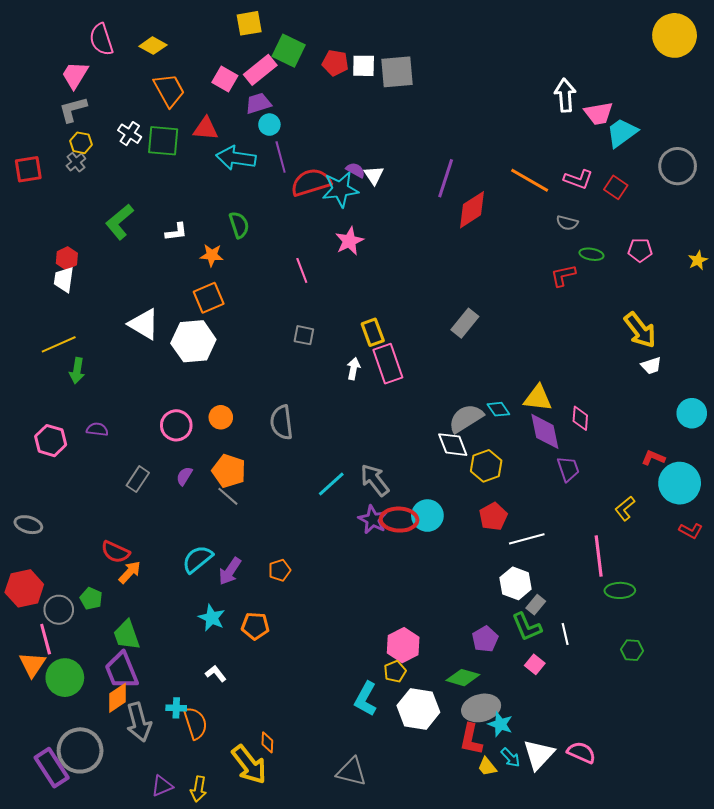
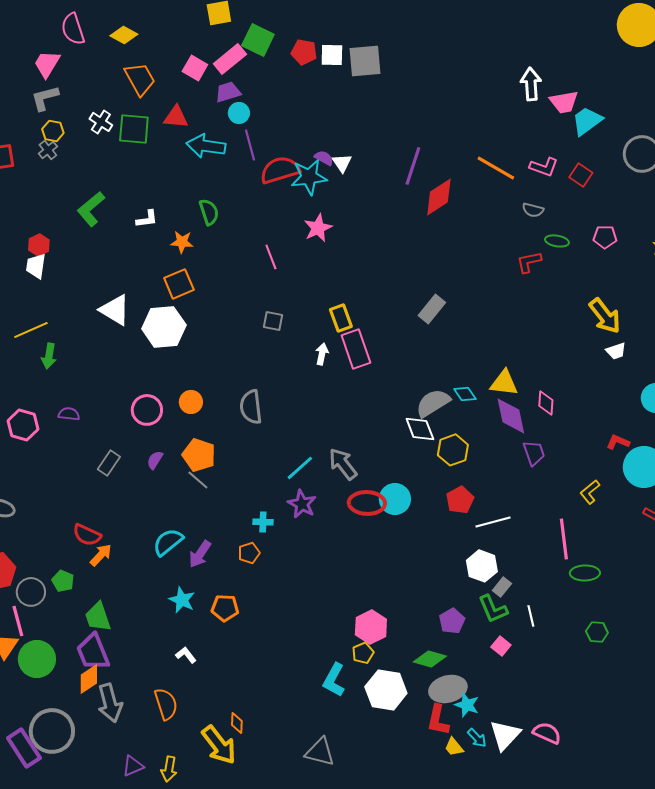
purple star: (373, 520) -> (302, 504), moved
cyan cross: (176, 708) -> (263, 522), moved

